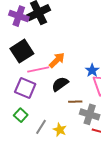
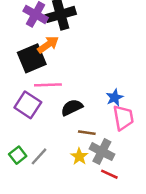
orange arrow: (57, 60) -> (48, 45), moved
green square: (21, 115) -> (18, 155), moved
yellow star: (60, 130) -> (79, 156), moved

